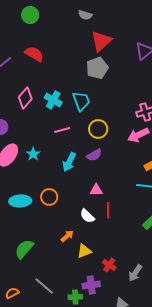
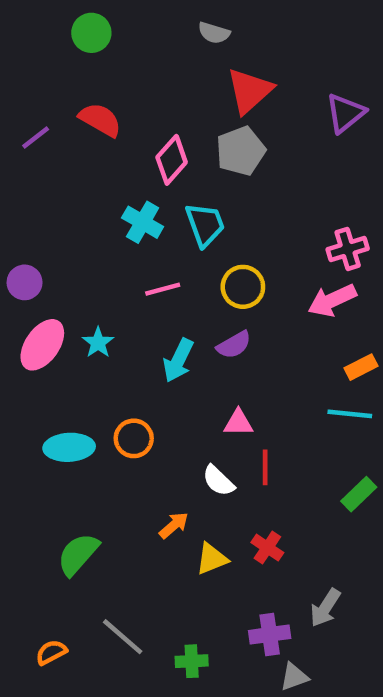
pink diamond: (25, 98) -> (172, 160), moved
red cross: (109, 265) -> (267, 548), moved
purple cross: (91, 285) -> (270, 634), moved

